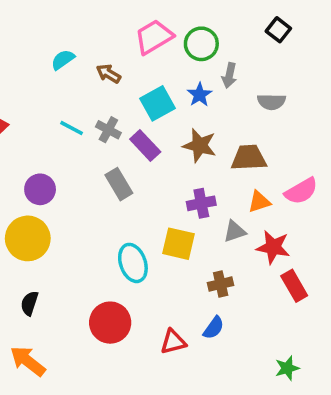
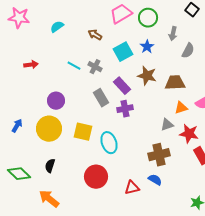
cyan semicircle: (63, 60) -> (57, 27), moved
gray arrow: (229, 75) -> (173, 34), moved
gray semicircle: (271, 102) -> (188, 51), turned -63
purple rectangle: (145, 146) -> (122, 86), moved
purple cross: (201, 203) -> (125, 109), moved
yellow square: (179, 244) -> (83, 132), moved
brown cross: (221, 284) -> (159, 155), size x1.5
blue semicircle: (214, 328) -> (155, 180), turned -96

